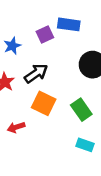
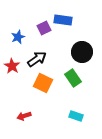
green rectangle: (81, 110) -> (73, 78), moved
red arrow: (16, 127) -> (24, 116), moved

